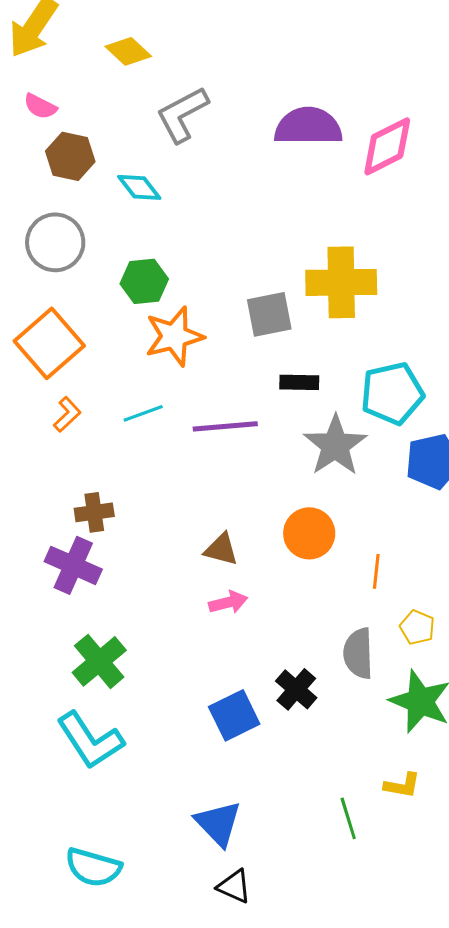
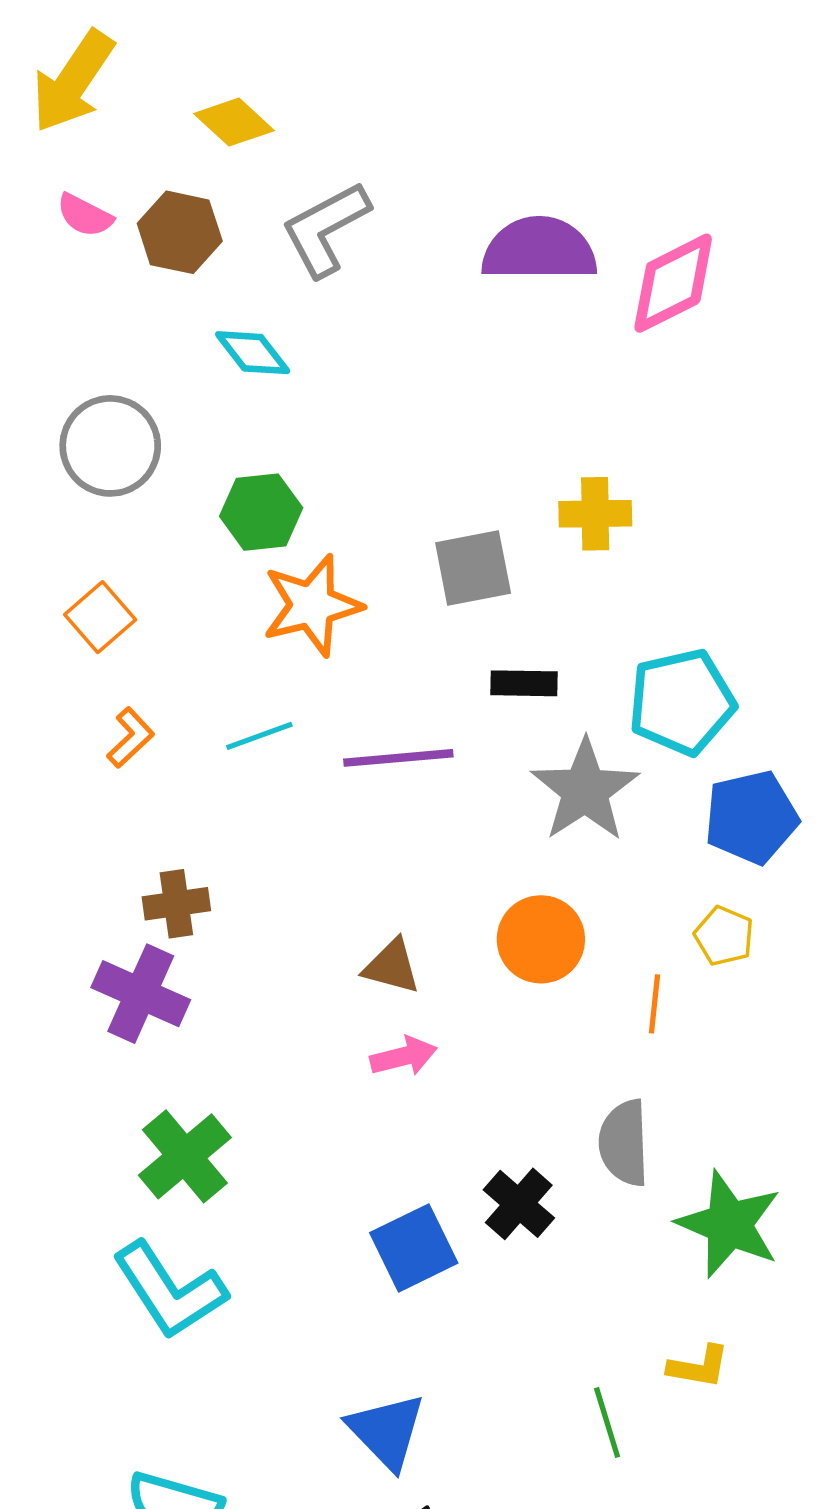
brown hexagon: (70, 156) -> (180, 232), moved
yellow cross: (341, 282) -> (595, 514), size x0.6
orange square: (49, 343) -> (100, 617), size x0.6
yellow pentagon: (417, 627) -> (724, 936), moved

